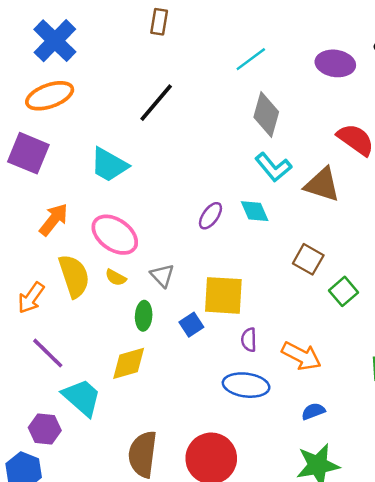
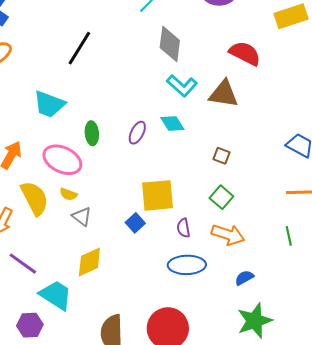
brown square: (308, 259) -> (221, 156), size x0.7
gray triangle: (162, 275) -> (82, 217), moved
green square: (344, 291) -> (221, 197), moved
green ellipse: (144, 316) -> (92, 133), moved

